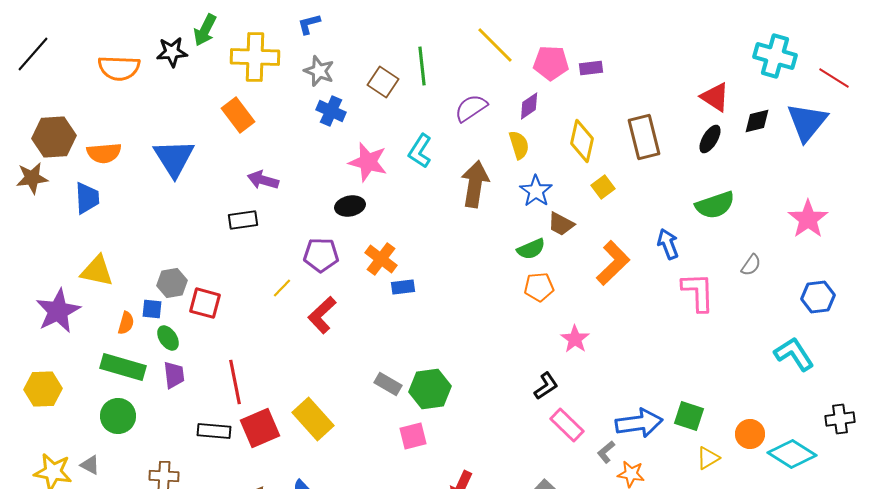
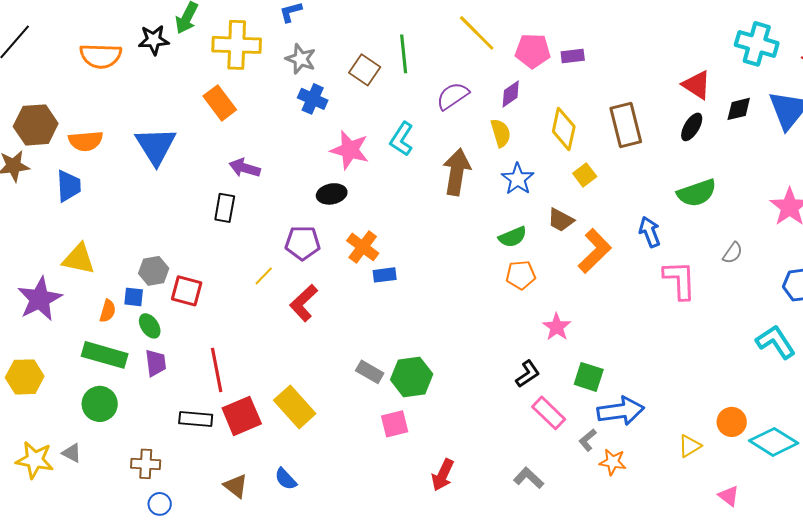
black rectangle: (243, 220) -> (225, 208), turned -72
brown trapezoid: (561, 224) -> (561, 220), moved
green square: (689, 416) -> (589, 377), moved

